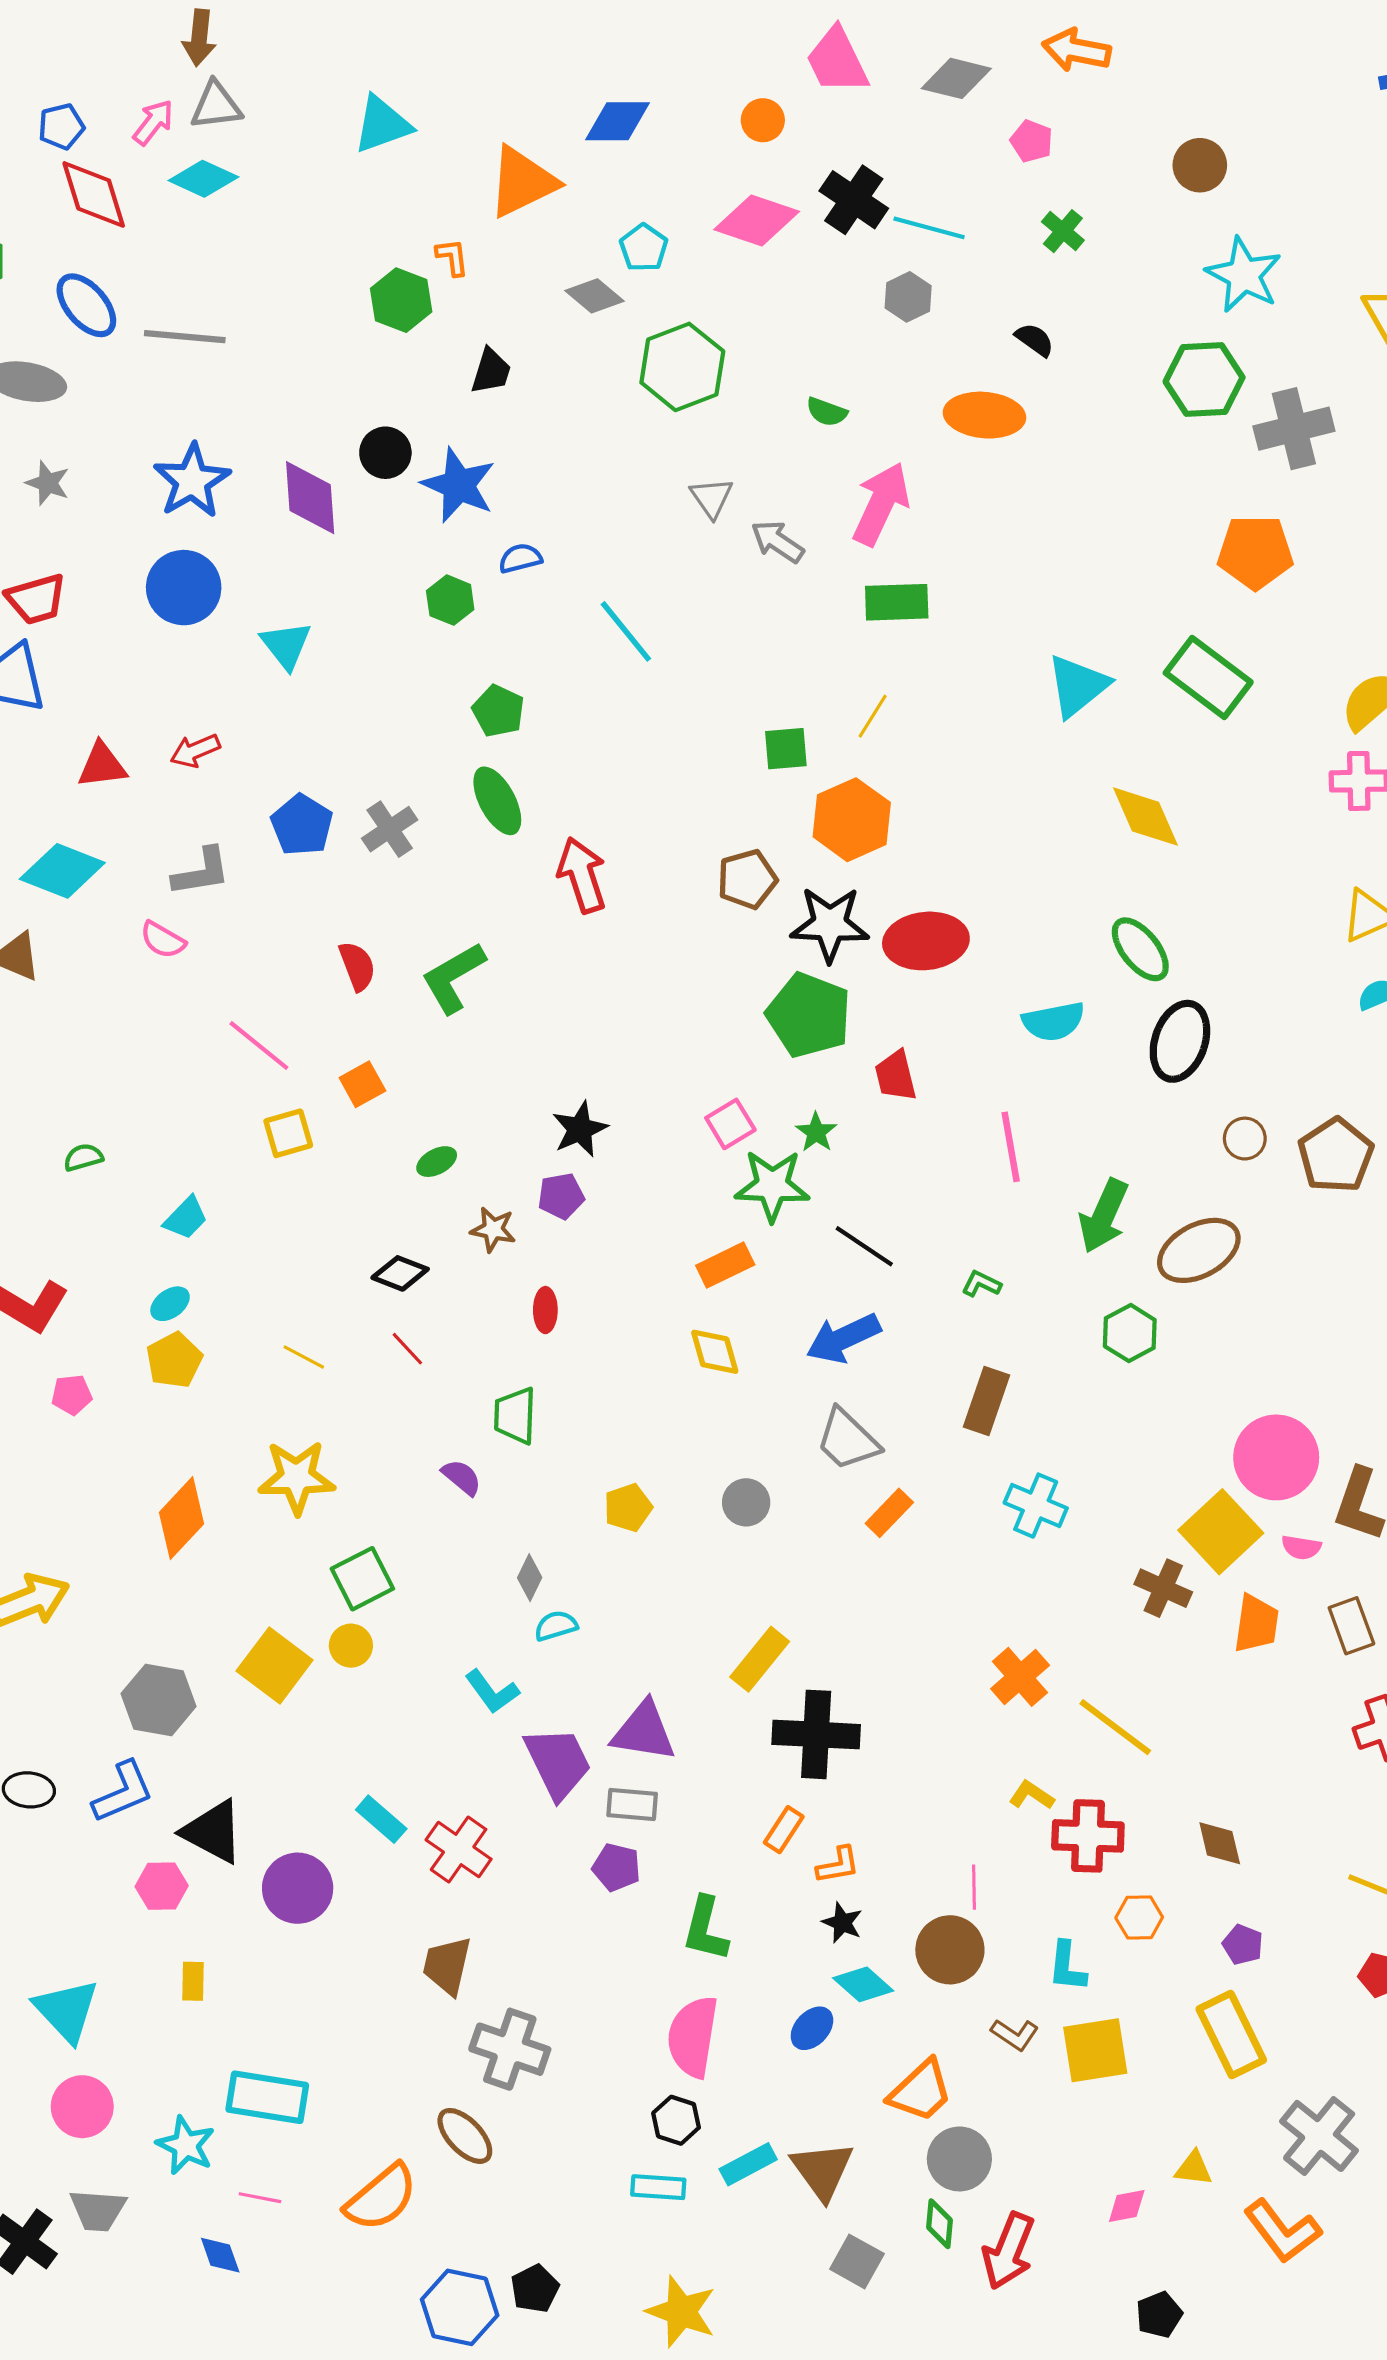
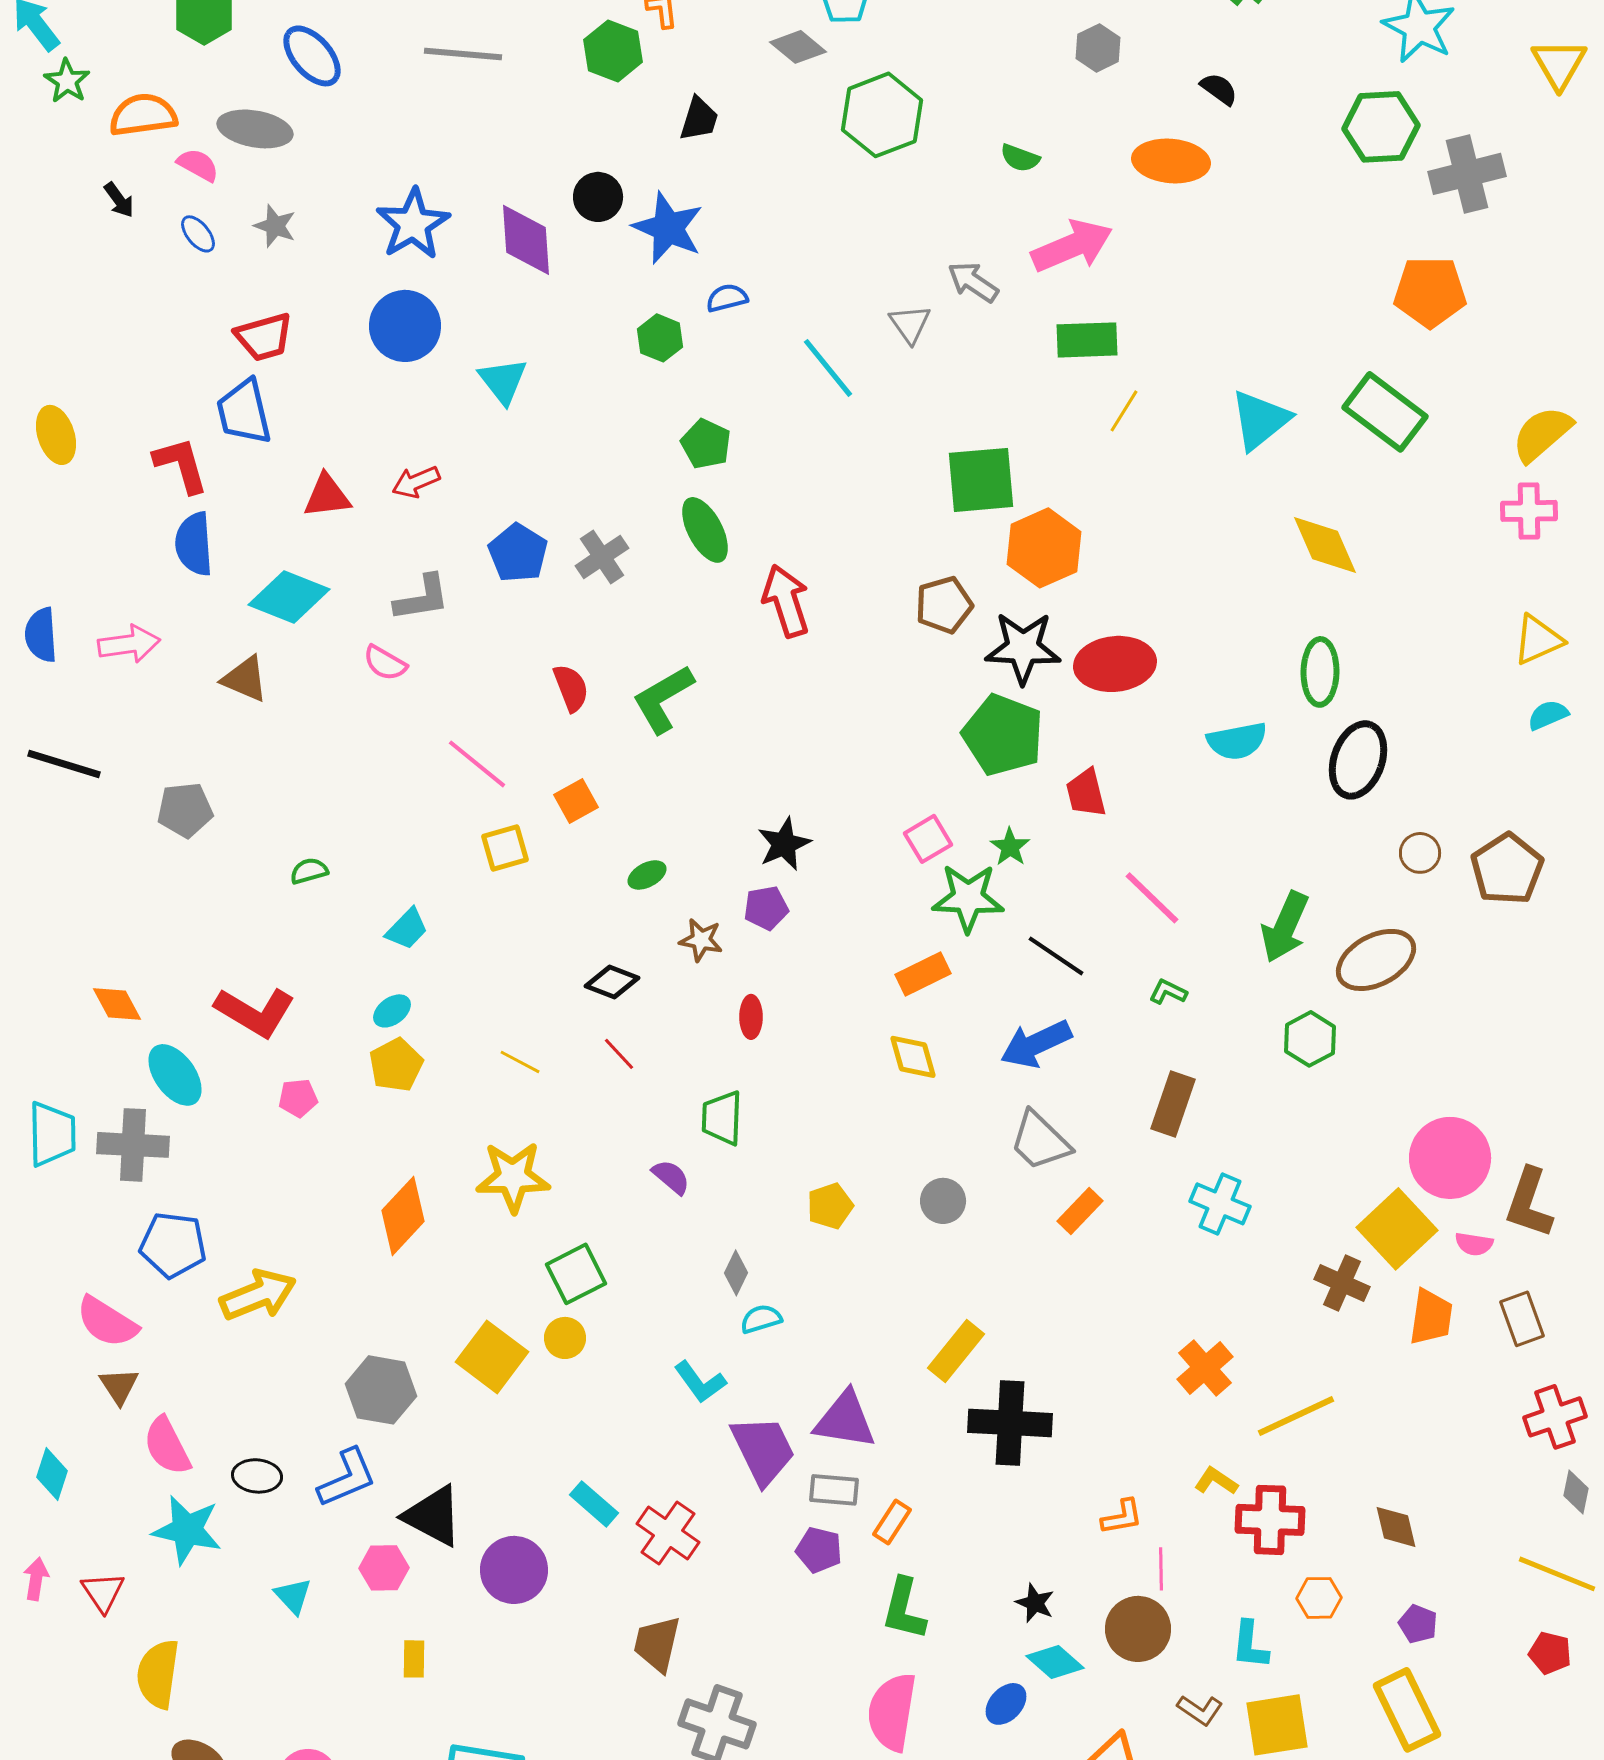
gray line: (185, 337) -> (463, 54), moved
gray triangle: (712, 498) -> (910, 324), moved
pink arrow: (881, 504) -> (1072, 246), turned 42
yellow line: (873, 716) -> (1124, 411), moved
green square: (786, 749) -> (981, 480), size x1.6
green ellipse: (1140, 949) -> (1320, 672), turned 40
pink line: (1011, 1147) -> (1152, 898), moved, turned -36
yellow line: (1115, 1727) -> (1296, 1416), turned -62
orange rectangle: (784, 1830) -> (892, 1522), moved
orange L-shape: (838, 1865) -> (1122, 1517), moved
cyan triangle: (67, 2010) -> (293, 1596), moved, size x0.6

